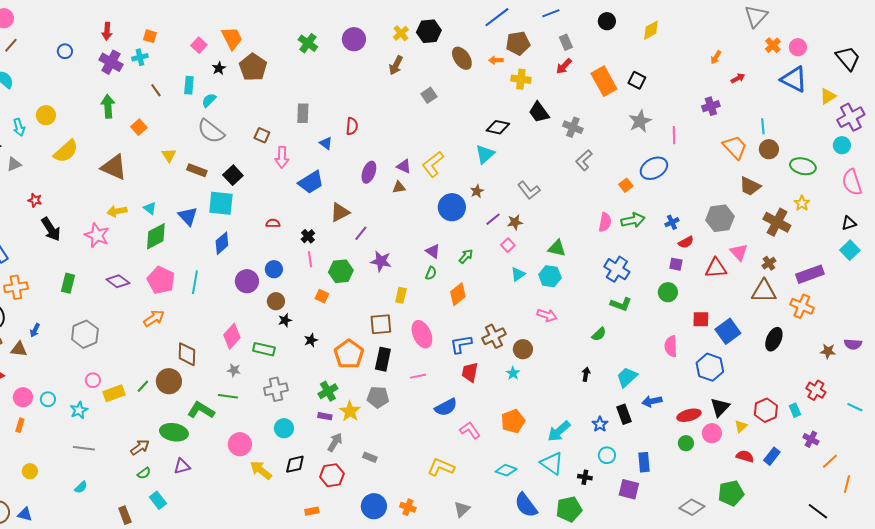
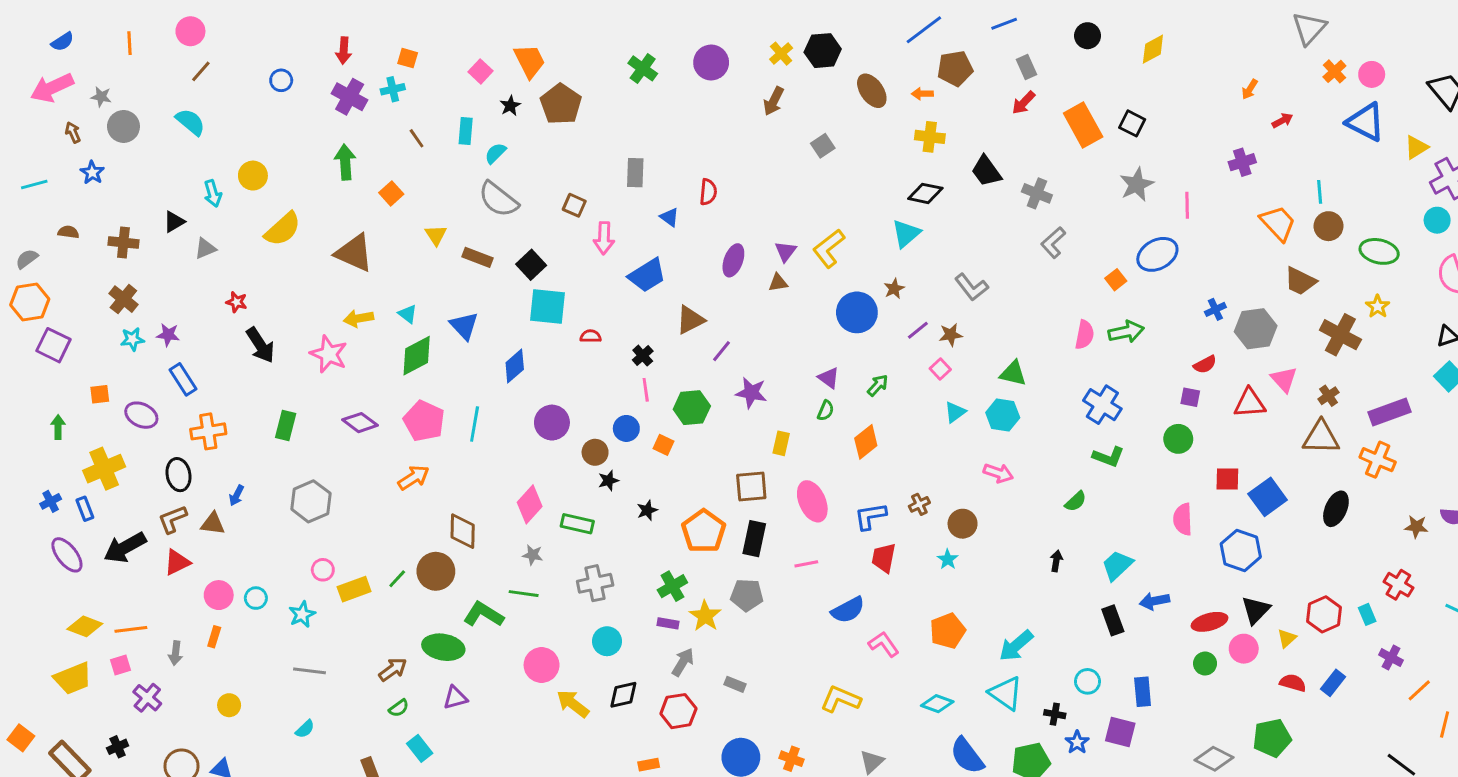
yellow cross: (521, 79) -> (930, 137), moved
purple triangle: (404, 166) -> (786, 251), turned 42
cyan square: (221, 203) -> (547, 306), moved
blue cross: (672, 222) -> (1215, 309), moved
blue circle: (274, 269) -> (626, 428), moved
brown cross: (494, 336) -> (919, 504), size x0.6
blue star: (600, 424) -> (1077, 742), moved

